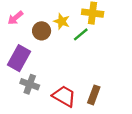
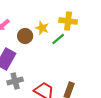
gray cross: (30, 84) -> (15, 81), turned -35

